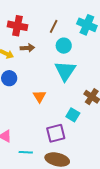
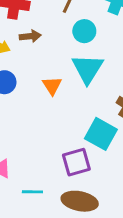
orange triangle: (39, 96) -> (52, 86), moved
cyan square: (73, 115) -> (101, 134), size x1.5

